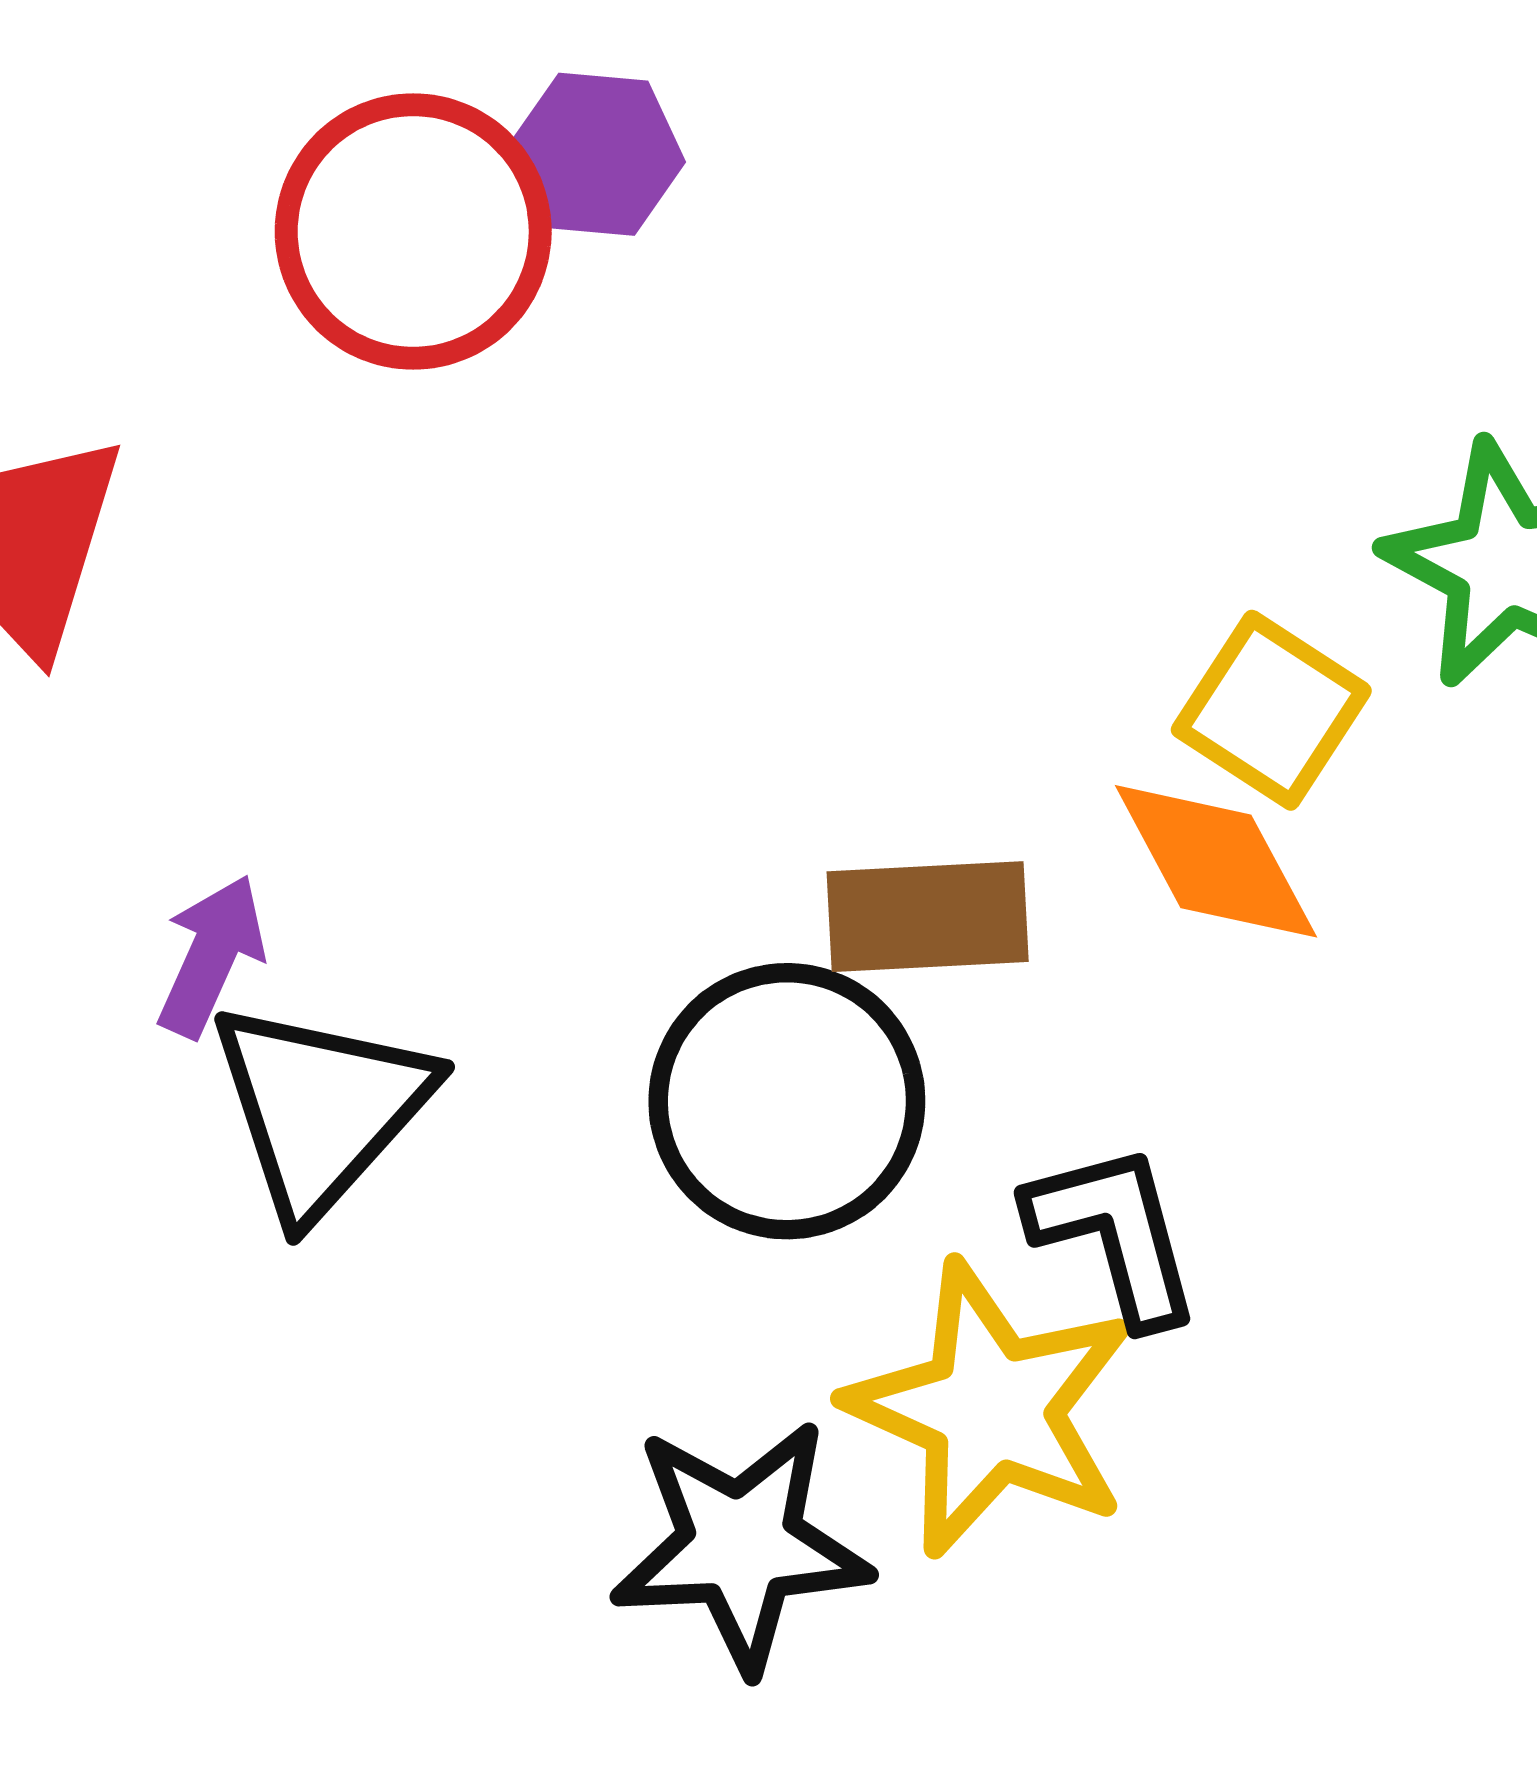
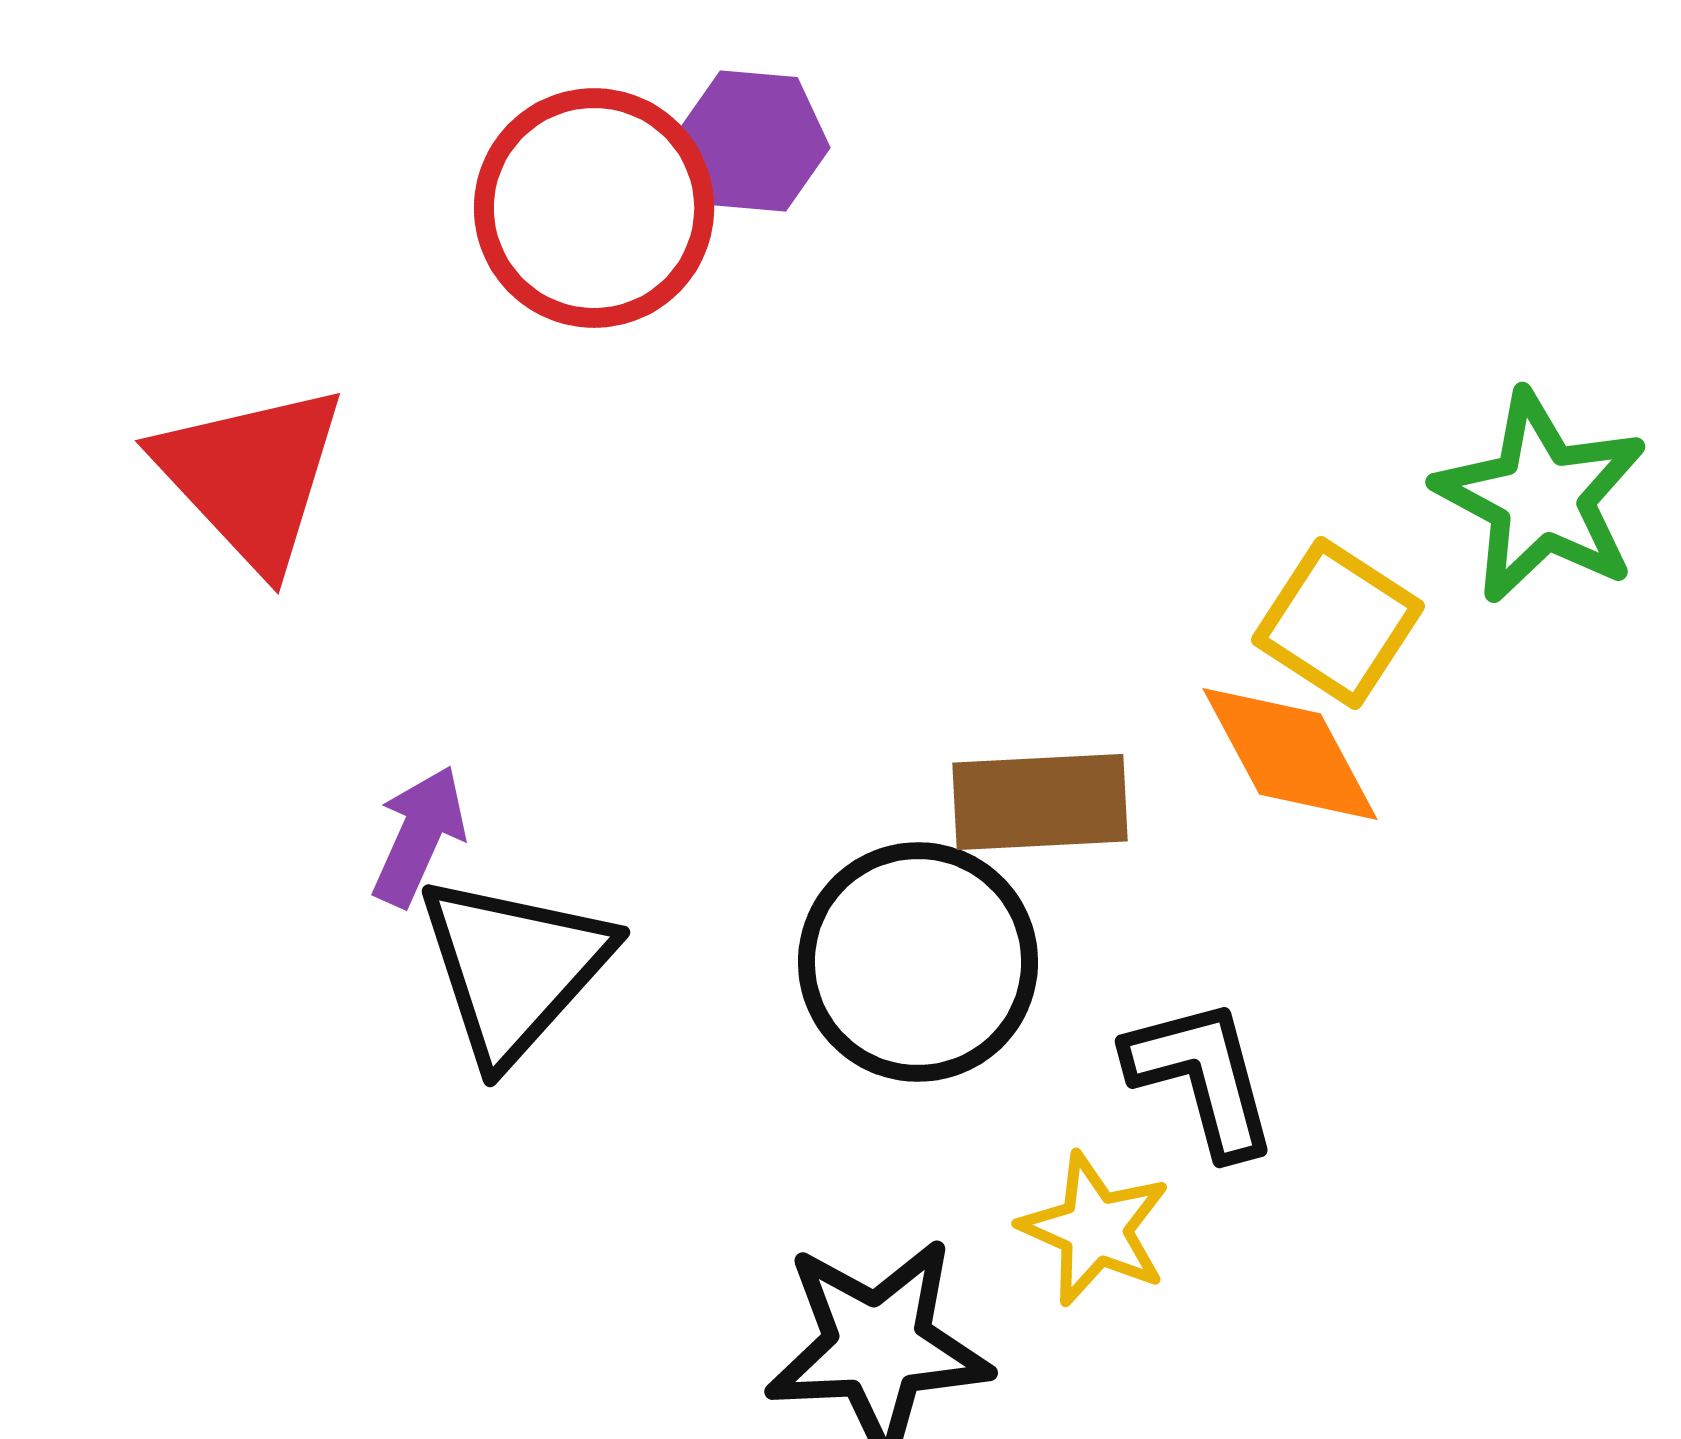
yellow star: (991, 1409) -> (1095, 1229), size x0.6

